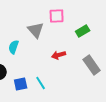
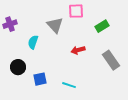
cyan line: (41, 83) -> (69, 85), moved, turned -40

